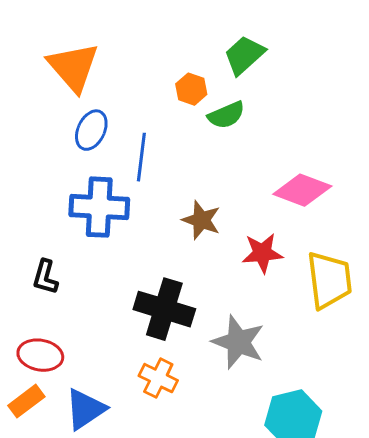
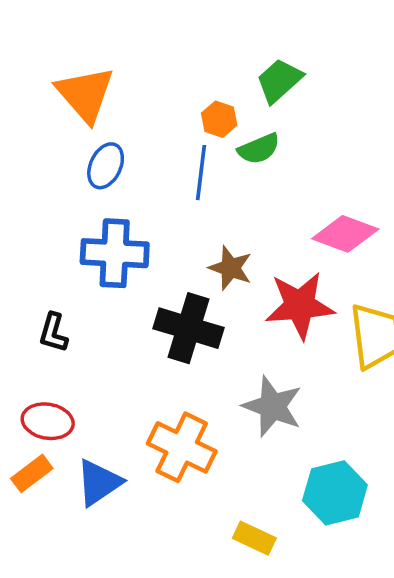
blue line: (141, 157) -> (201, 173), moved
red star: (262, 253) -> (300, 305), size x1.5
black cross: (164, 309) -> (188, 328), moved
orange cross: (158, 378) -> (182, 447), size x1.5

